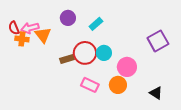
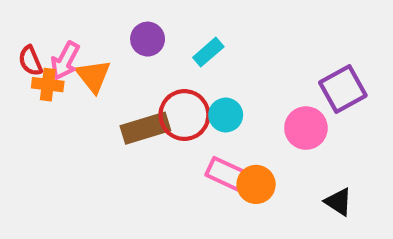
pink arrow: (30, 28) -> (65, 61), turned -48
brown rectangle: (67, 59) -> (145, 128), size x1.5
pink circle: (127, 67) -> (306, 128), moved
pink rectangle: (90, 85) -> (226, 174), moved

